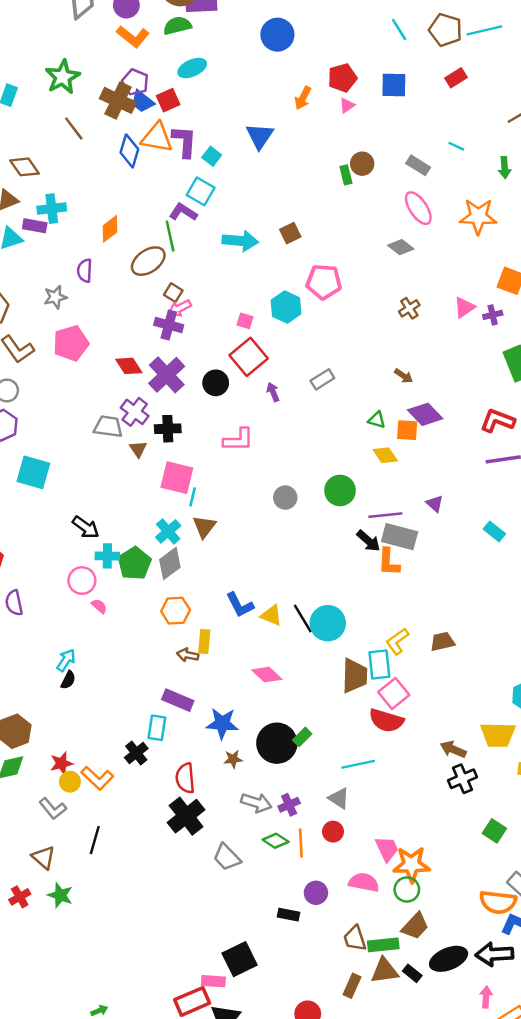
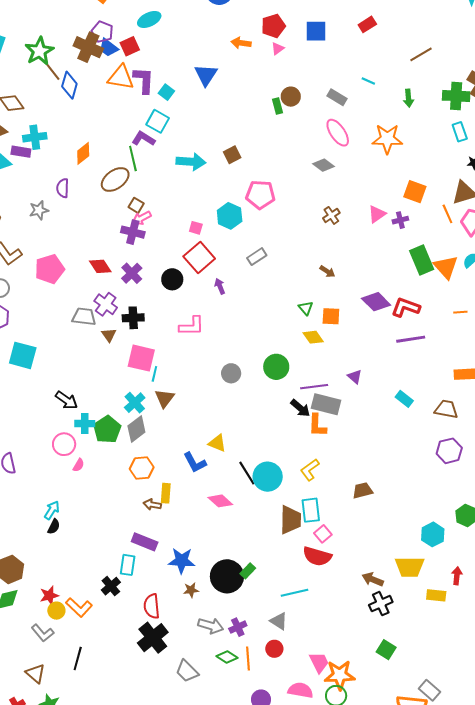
green star: (63, 77) -> (39, 51), moved
orange arrow: (303, 98) -> (241, 43), turned 72
blue diamond: (129, 151) -> (69, 85), moved
pink pentagon: (71, 343) -> (50, 269), moved
purple cross: (167, 375) -> (132, 273), size x0.7
gray rectangle: (322, 379) -> (257, 257), moved
purple diamond: (425, 414) -> (376, 302), moved
green triangle: (377, 420) -> (306, 308), turned 35
pink semicircle: (99, 606) -> (79, 465), turned 80
yellow triangle: (271, 615) -> (217, 443), moved
yellow L-shape: (397, 641) -> (310, 470), moved
pink diamond: (267, 675) -> (220, 501), moved
pink square: (394, 693) -> (323, 534), size x0.7
green square: (494, 831) -> (386, 650), moved

